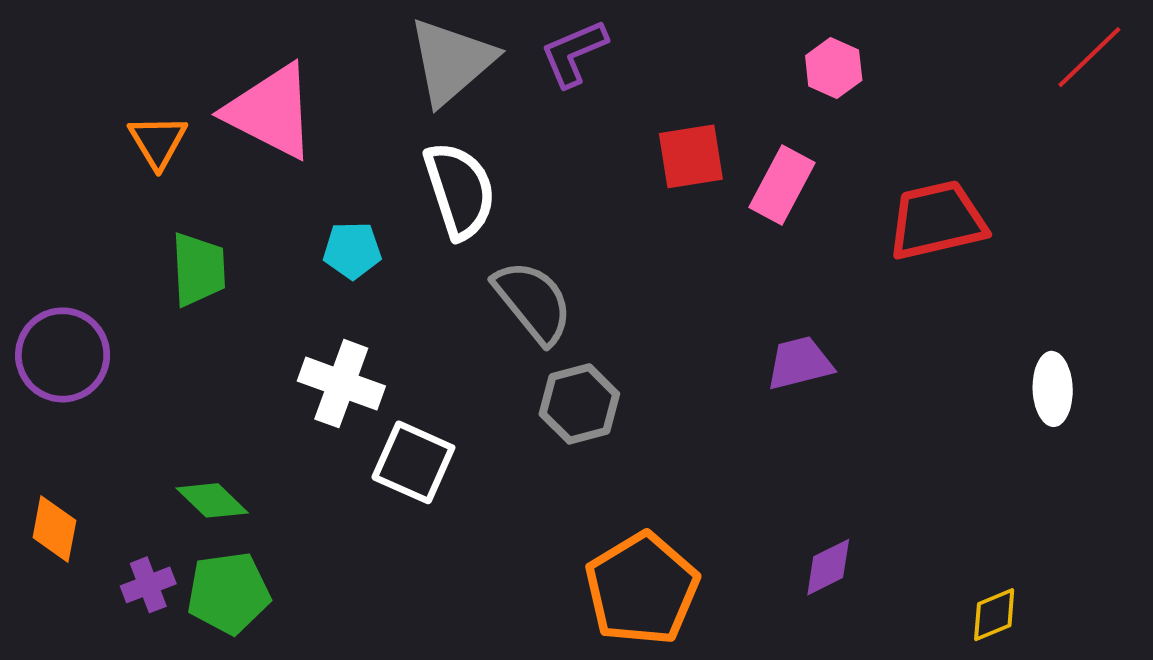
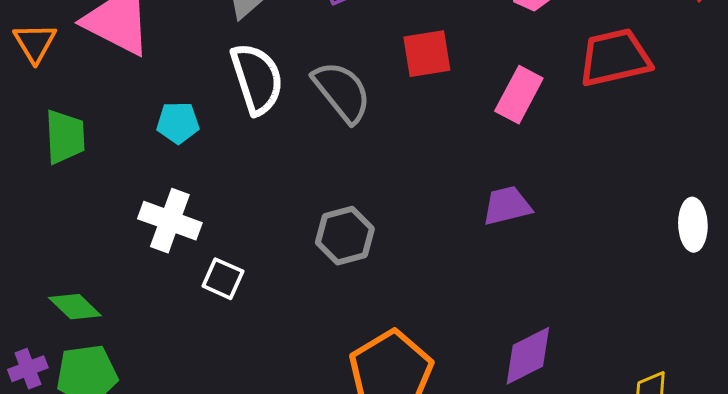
pink rectangle: (782, 185) -> (519, 95), moved
red trapezoid: (937, 220) -> (615, 58), moved
gray semicircle: (533, 302) -> (342, 92), moved
white square: (413, 462) -> (223, 279), size x0.7
purple diamond: (828, 567) -> (528, 356), size x1.4

